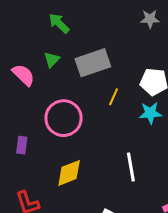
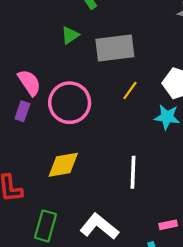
pink semicircle: (23, 75) -> (29, 83), moved
purple rectangle: (22, 145) -> (22, 111), moved

